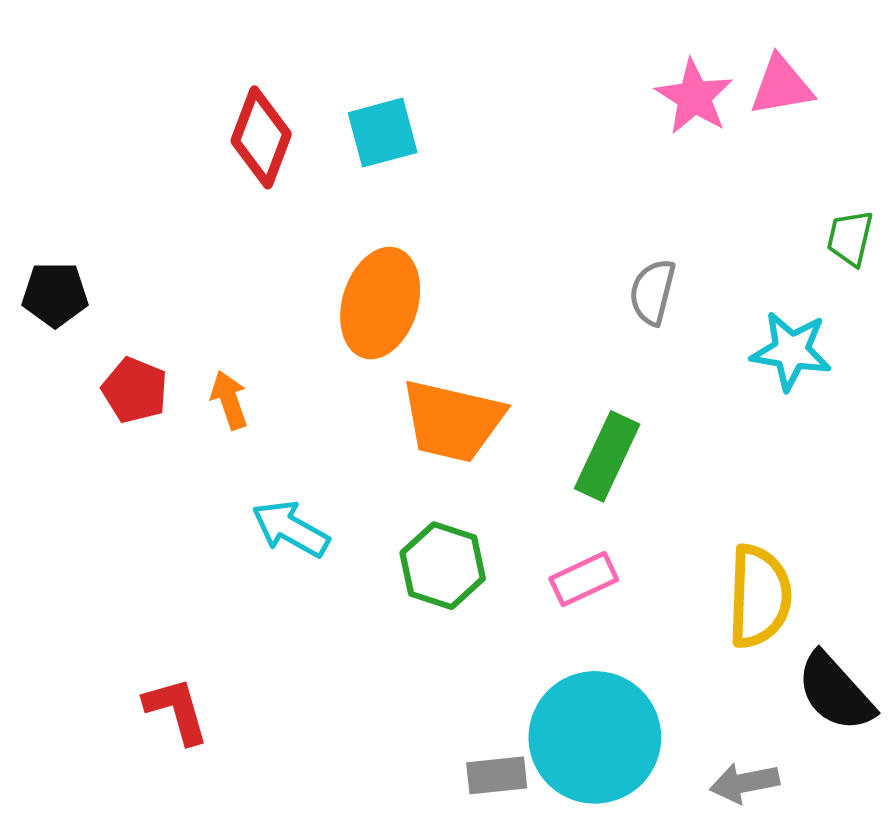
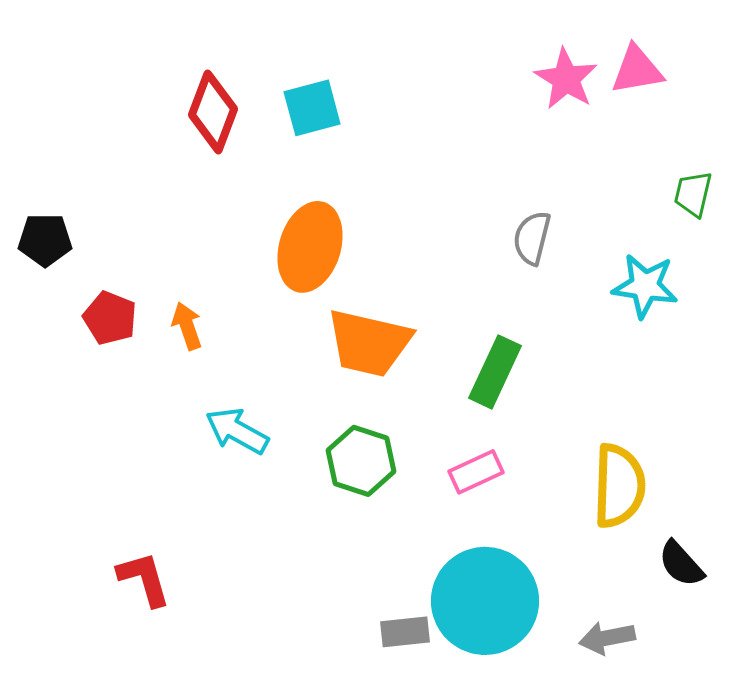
black semicircle: (835, 692) -> (681, 564), size x0.7

